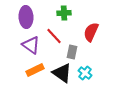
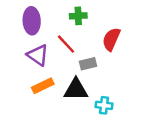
gray rectangle: (72, 52) -> (88, 64), turned 64
black triangle: (62, 73) -> (76, 89), turned -35
cyan cross: (85, 73) -> (104, 105), moved, turned -32

